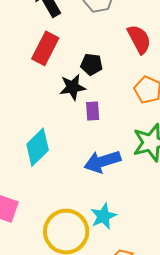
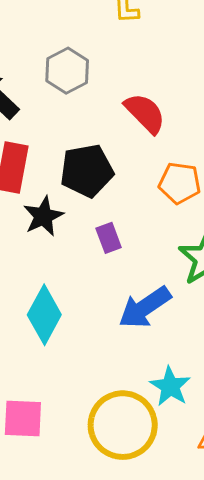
black pentagon: (92, 64) -> (87, 171), size x1.6
black star: (73, 87) -> (43, 216), moved

